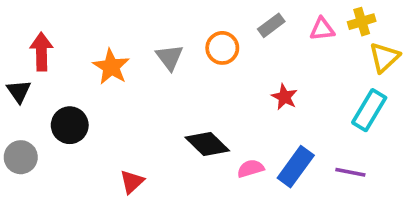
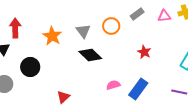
black diamond: (207, 144) -> (90, 55), moved
blue rectangle: (296, 167) -> (138, 89), moved
pink semicircle: (251, 168) -> (113, 85), moved

